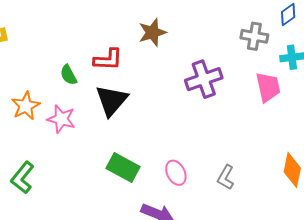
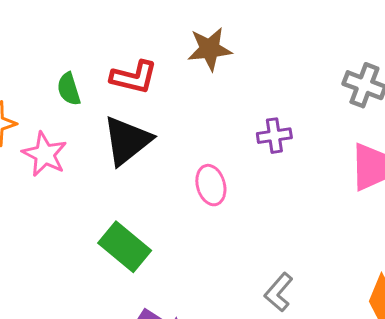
purple cross: (204, 79) -> (274, 136), size x0.6
pink ellipse: (176, 173) -> (211, 185), moved

